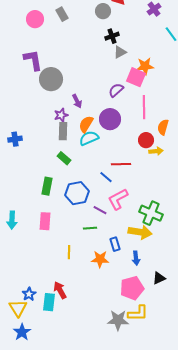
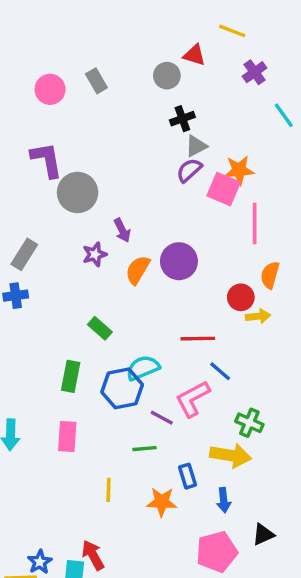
purple semicircle: (116, 90) -> (189, 170), moved
pink line: (144, 107) -> (255, 223), moved
gray rectangle: (63, 131) -> (24, 254), moved, turned 30
cyan semicircle: (89, 138) -> (143, 368), moved
blue line: (106, 177) -> (220, 371), moved
green cross: (151, 213) -> (249, 423), size x0.7

